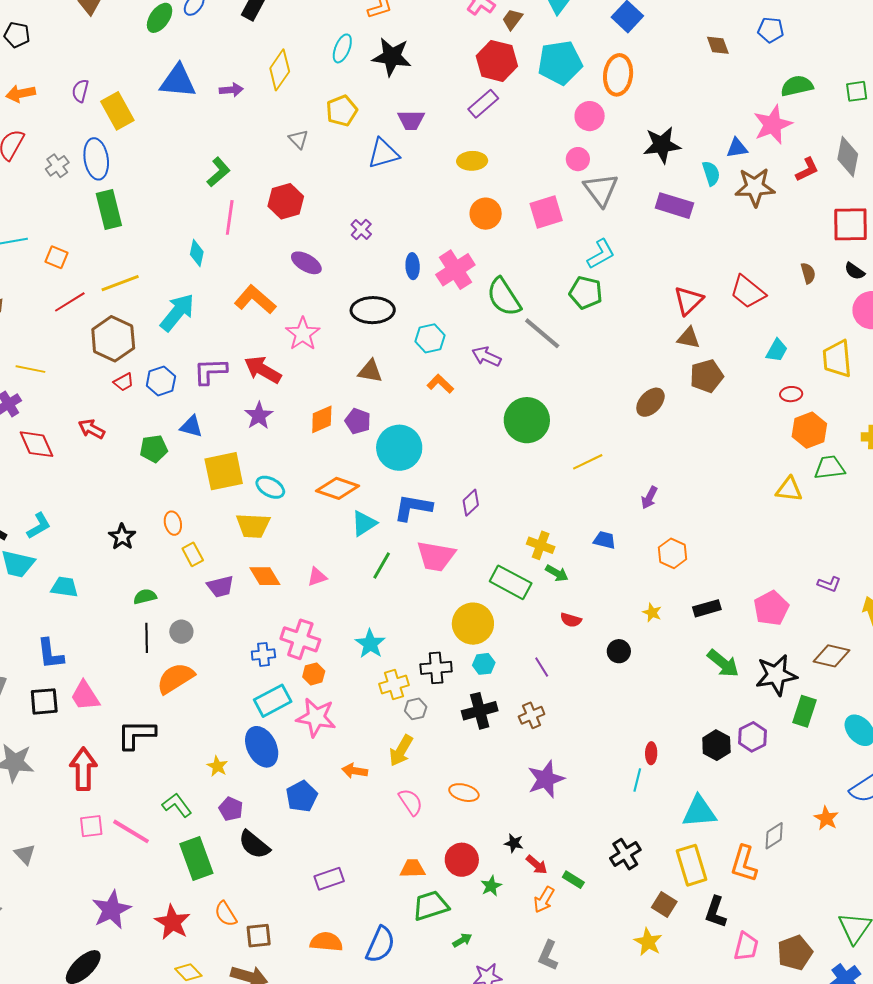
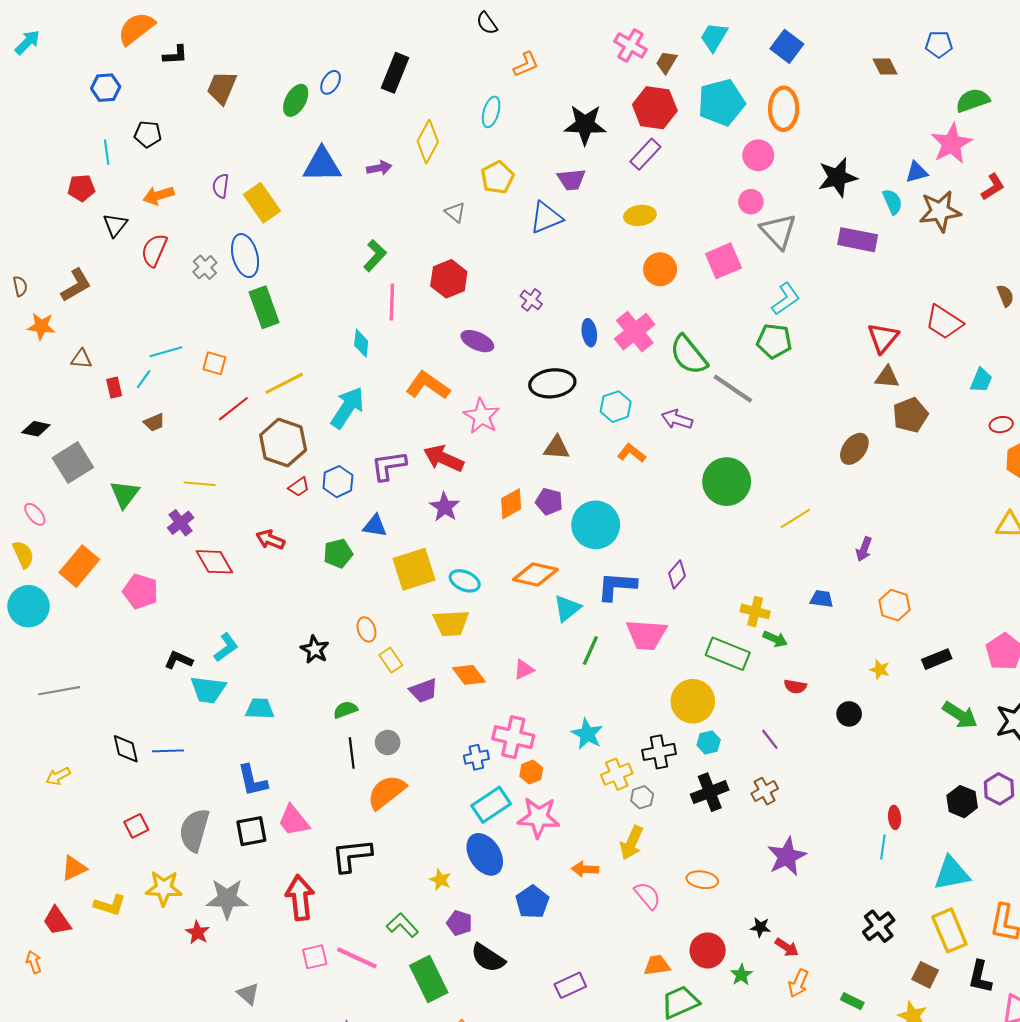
black star: (392, 57) -> (585, 125), moved
green rectangle: (573, 880) -> (852, 1001), moved

